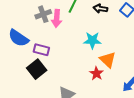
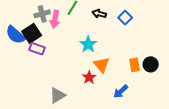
cyan star: (92, 40) -> (88, 44), turned 30
black square: (37, 69) -> (32, 33), moved

